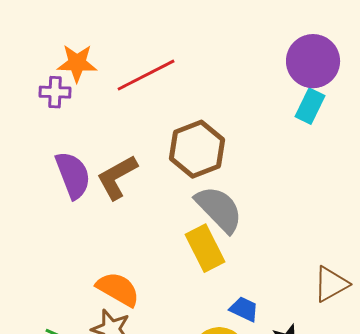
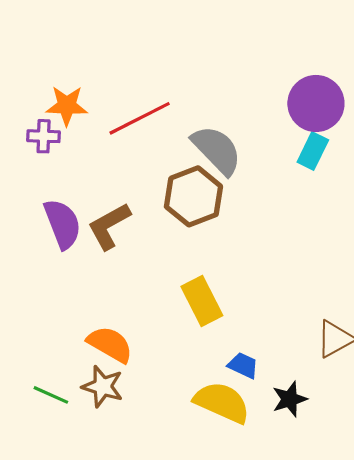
gray semicircle: (219, 209) -> (217, 150), moved

